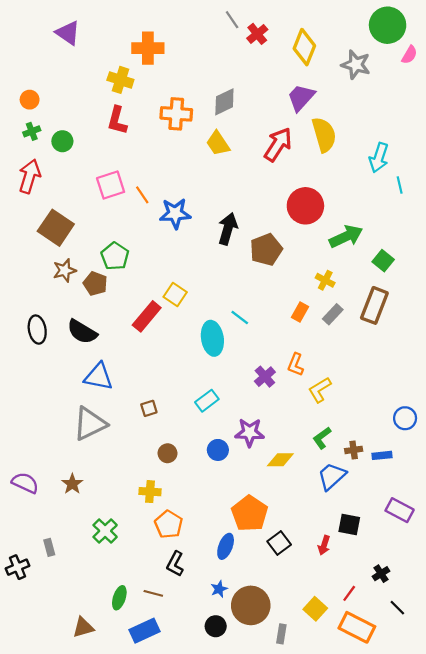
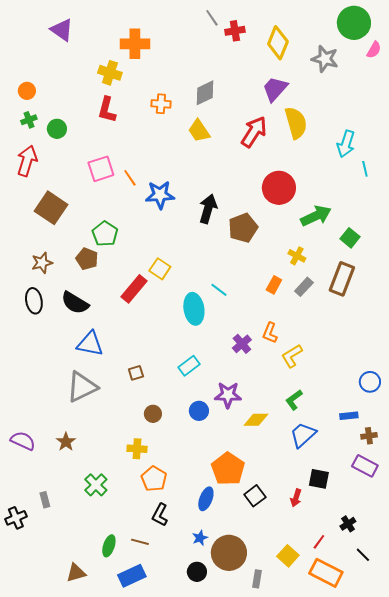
red cross: (257, 34) -> (235, 31), turned 30
orange cross: (176, 114) -> (161, 104), size x0.7
brown star: (65, 270) -> (42, 263), moved
brown cross: (354, 450) -> (369, 436), moved

